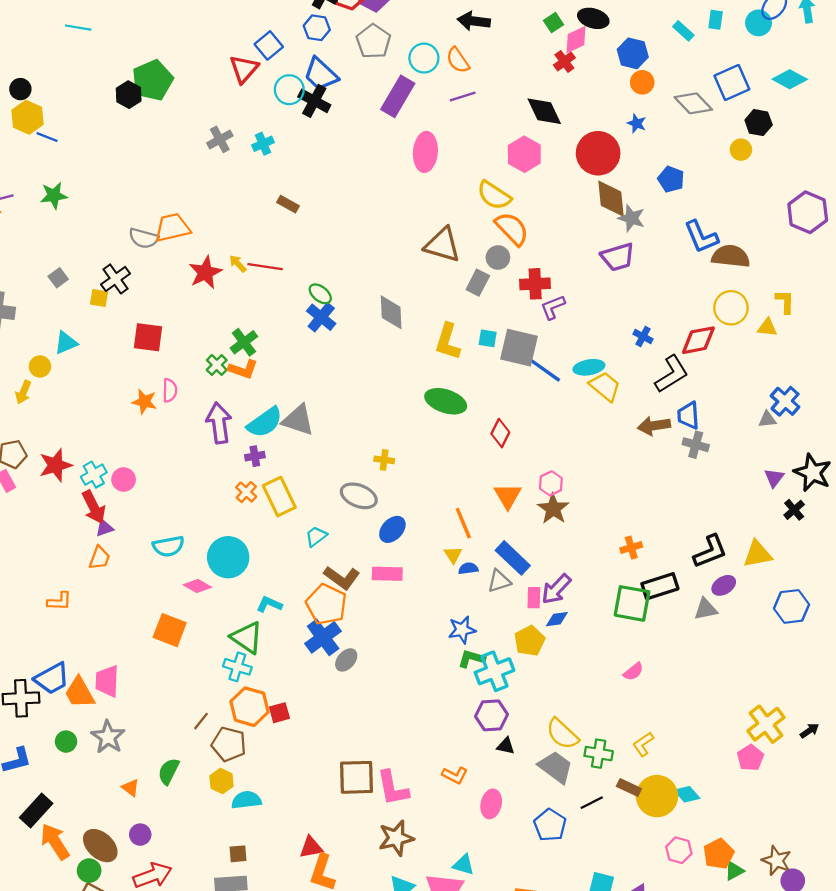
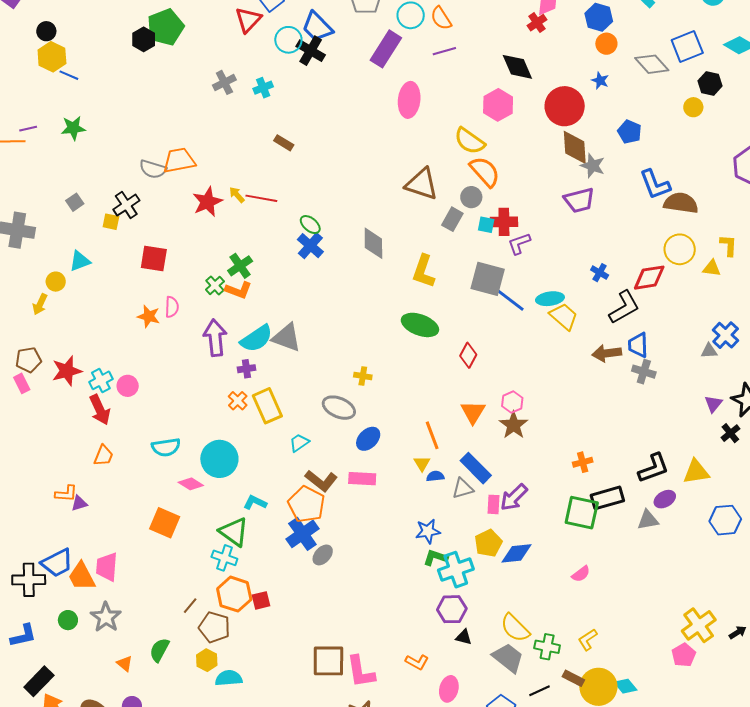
cyan square: (488, 338) -> (486, 225), moved
purple triangle: (104, 528) -> (79, 503), moved
blue diamond: (557, 619) -> (517, 553), moved, size x1.5

